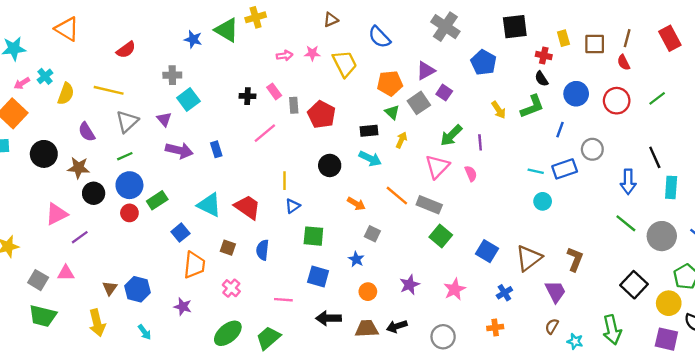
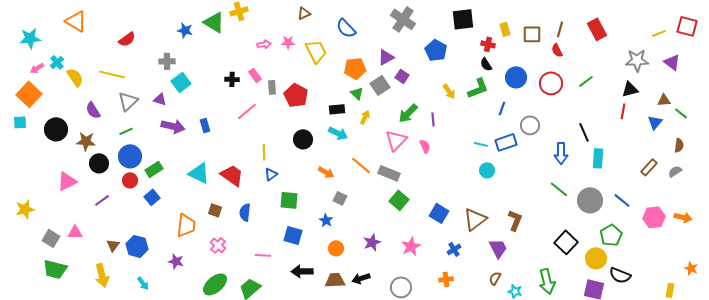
yellow semicircle: (66, 94) -> (75, 77), turned -54
purple triangle: (164, 119) -> (160, 99), turned -32
blue square: (180, 233) -> (152, 197), moved
purple line: (80, 237) -> (102, 200), moved

